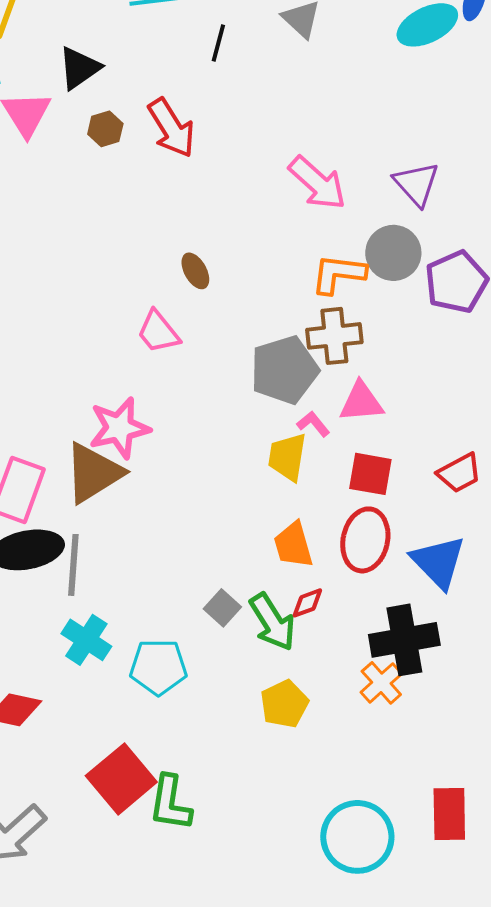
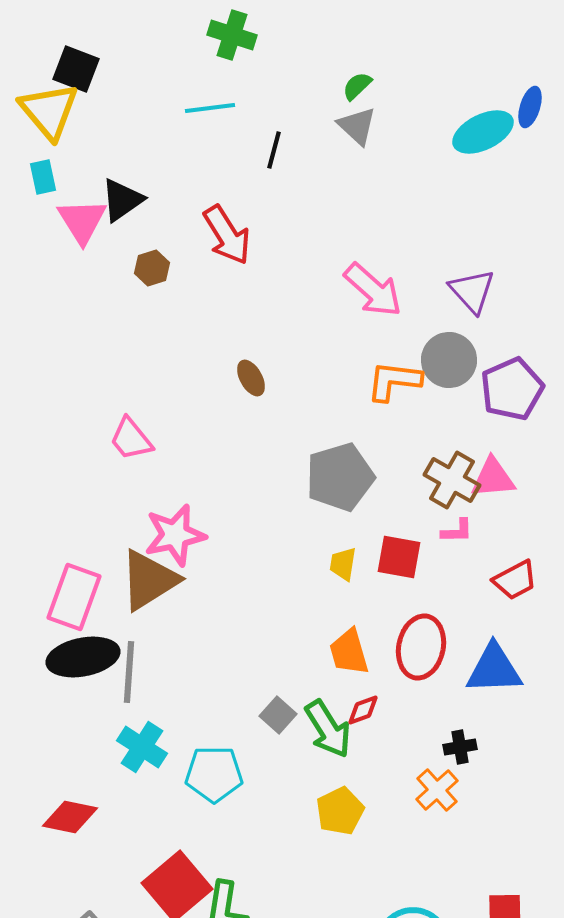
black triangle: (79, 68) -> (122, 200), moved
brown hexagon: (105, 129) -> (152, 268), moved
pink trapezoid: (158, 332) -> (131, 439), moved
brown cross: (334, 336) -> (452, 480), moved, turned 36
pink triangle: (361, 402) -> (493, 478), moved
pink L-shape: (313, 424) -> (457, 531), moved, turned 128
yellow trapezoid: (287, 457) -> (343, 564), size x0.7
red square: (370, 474) -> (399, 557), moved
blue triangle: (438, 562) -> (494, 669), turned -48
black cross: (404, 640) -> (460, 747), size x0.5

